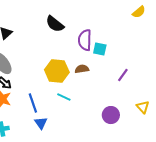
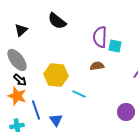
black semicircle: (55, 24) -> (57, 21), moved
yellow hexagon: (57, 71) -> (56, 75), moved
blue line: (33, 103) -> (36, 110), moved

